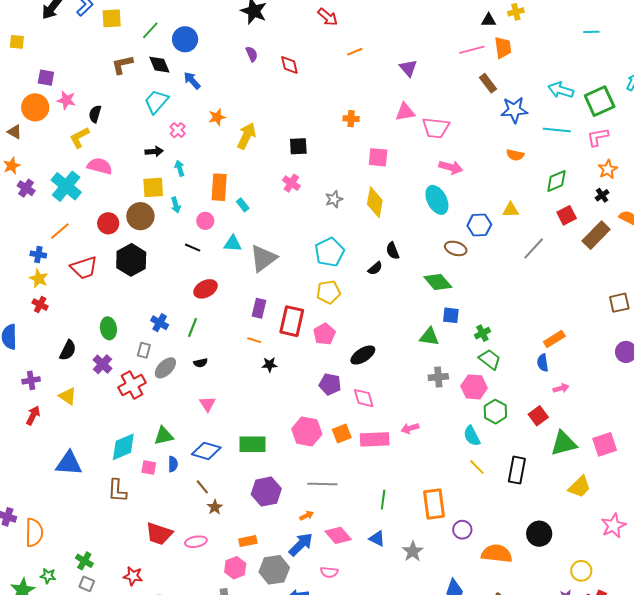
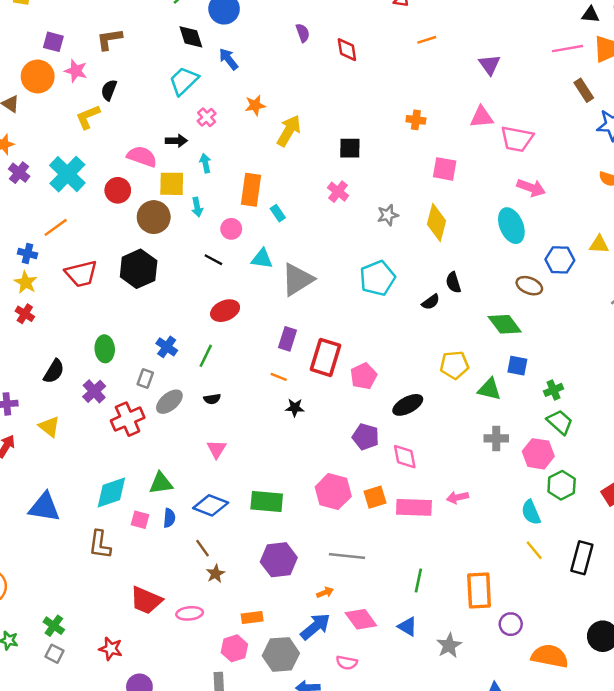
brown L-shape: (122, 65) -> (109, 39), moved
pink semicircle: (100, 166) -> (142, 156), moved
red circle: (108, 223) -> (118, 190), moved
yellow pentagon: (328, 292) -> (454, 365), moved

